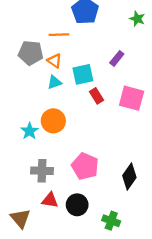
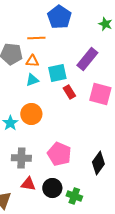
purple rectangle: (117, 58) -> (87, 59), size x1.6
orange triangle: (54, 61) -> (32, 61), turned -32
green cross: (111, 221) -> (74, 196), moved

